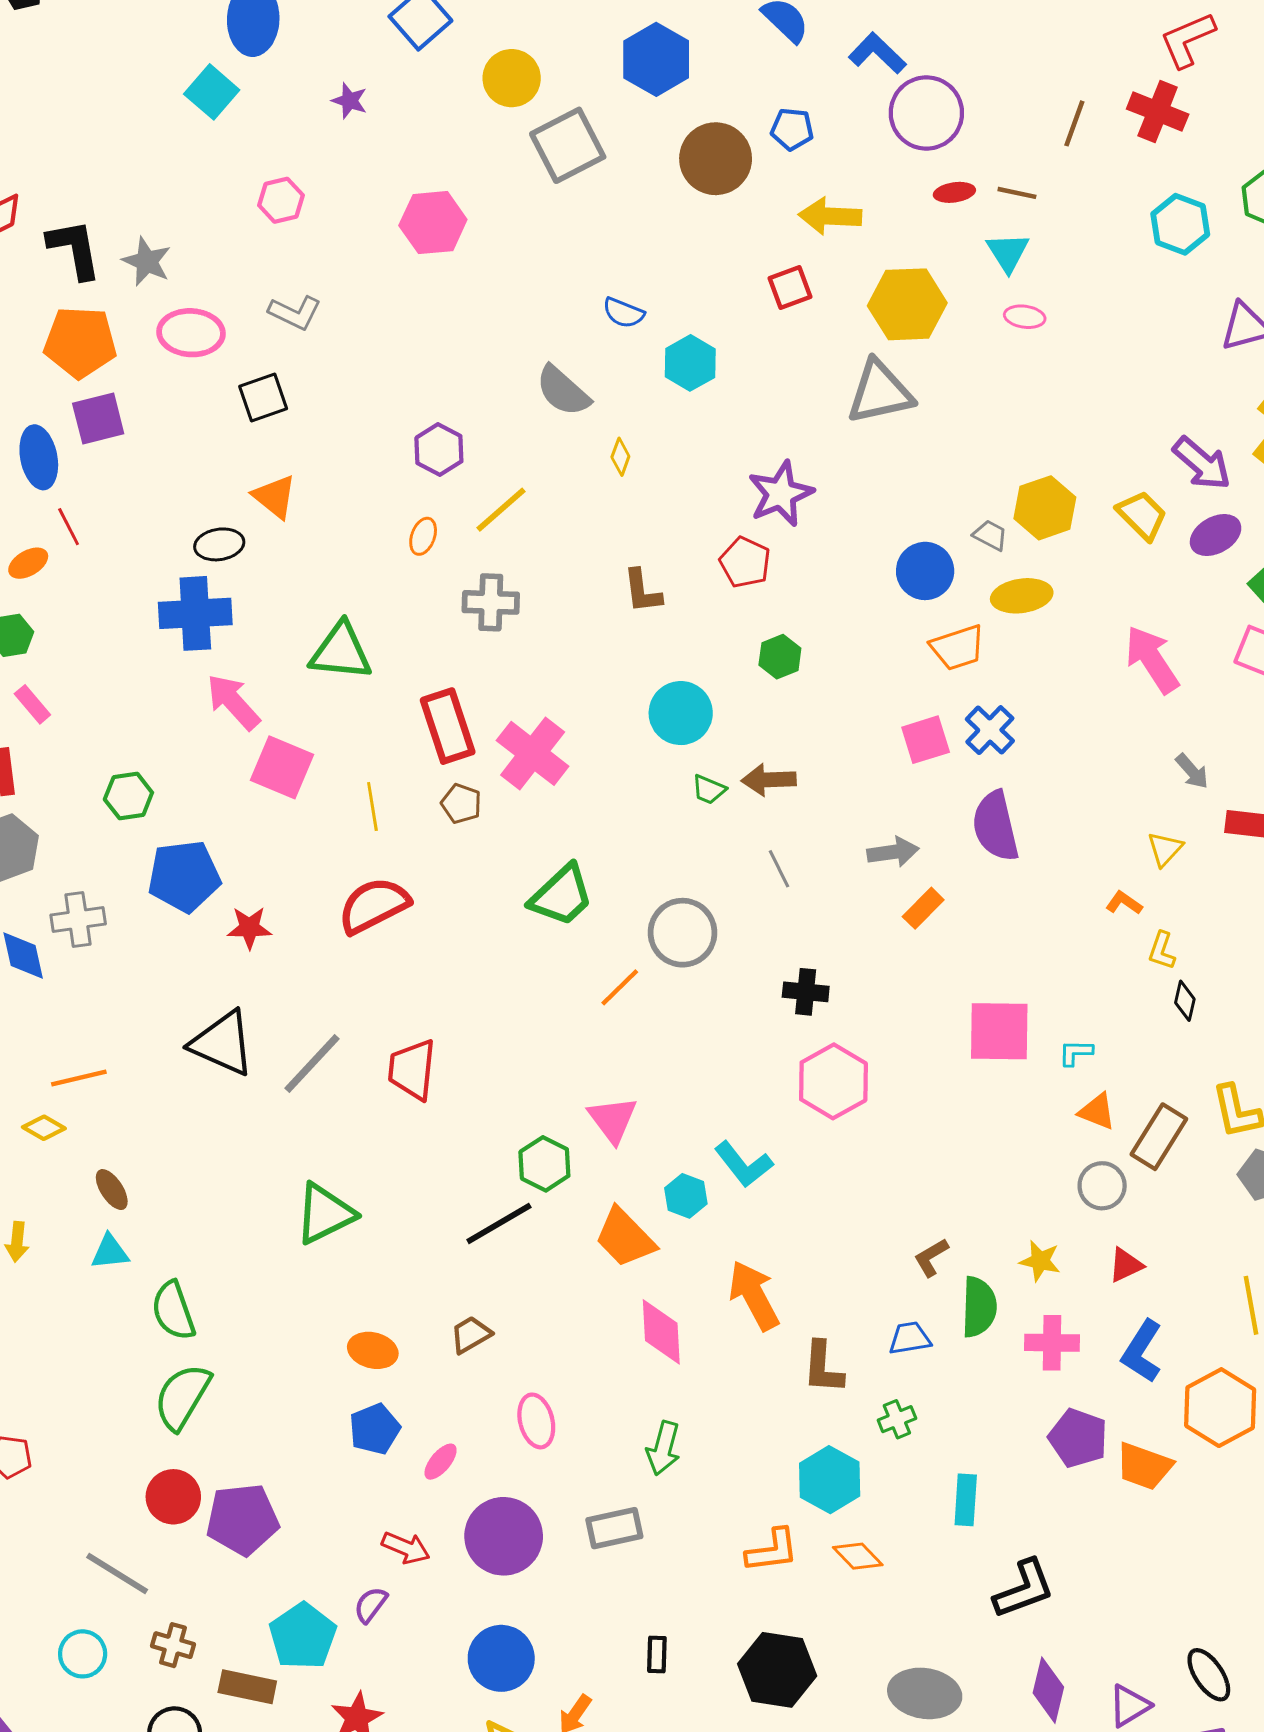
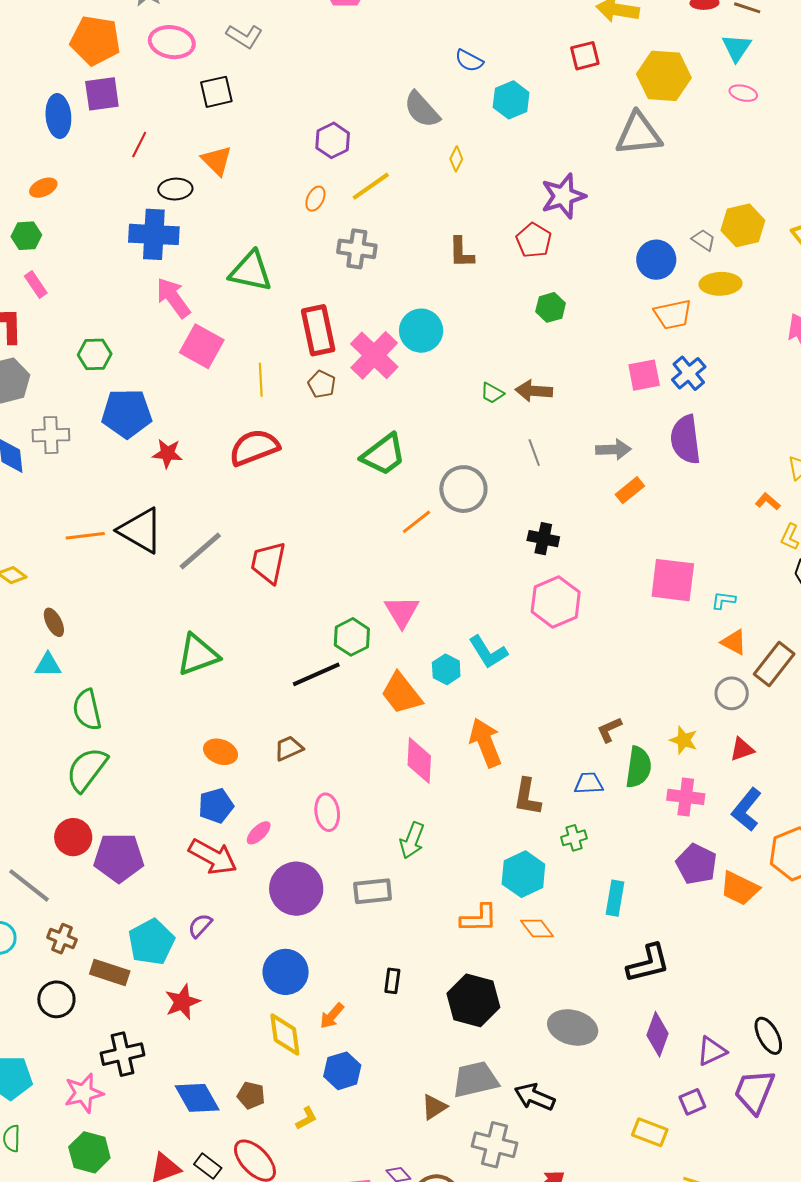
red line: (69, 527) -> (139, 145), moved, turned 48
cyan circle: (681, 713) -> (421, 331), moved
orange line: (79, 1078) -> (85, 536), moved
red arrow: (406, 1548) -> (213, 857), moved, size x1.5

